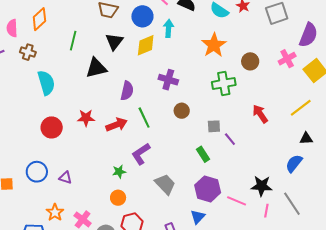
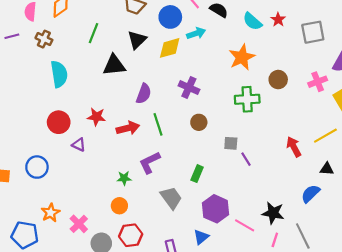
cyan arrow: (168, 28) -> (196, 33), turned 60
red arrow: (260, 114) -> (294, 147), moved
green rectangle: (203, 154) -> (197, 174), moved, turned 49
purple triangle: (65, 178) -> (79, 145), moved

